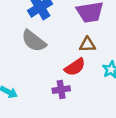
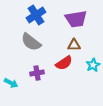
purple cross: (61, 90) -> (37, 73), moved

